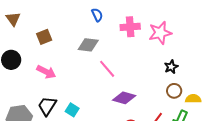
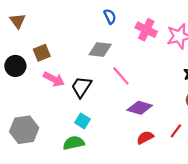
pink cross: (130, 27) -> (146, 30), turned 30
brown square: (44, 37) -> (42, 53), moved
black trapezoid: (47, 106) -> (81, 87), moved

